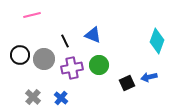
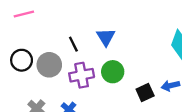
pink line: (32, 15) -> (24, 14), moved
blue triangle: (93, 35) -> (106, 37), turned 36

